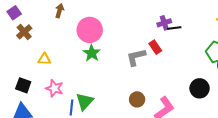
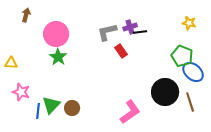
gray L-shape: (136, 57) -> (107, 32), moved
black circle: (200, 88) -> (165, 92), size x1.4
brown circle: (137, 99) -> (72, 108), moved

